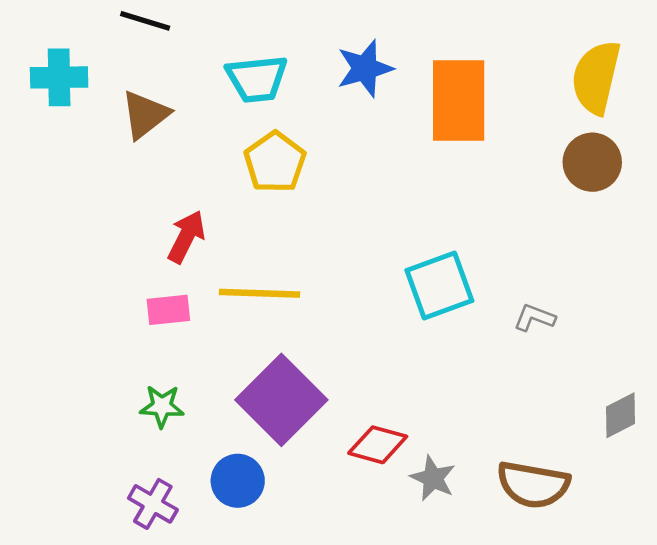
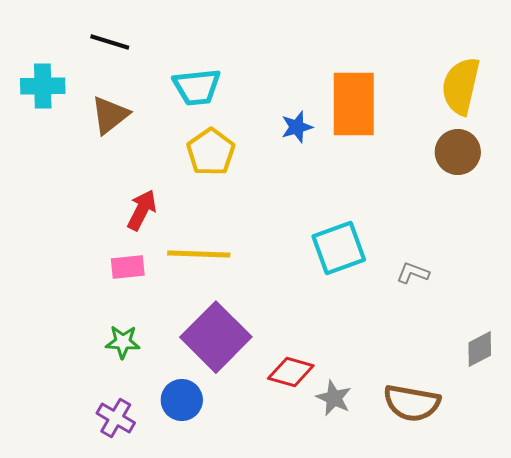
blue star: (365, 68) -> (297, 127), moved, size x0.7

